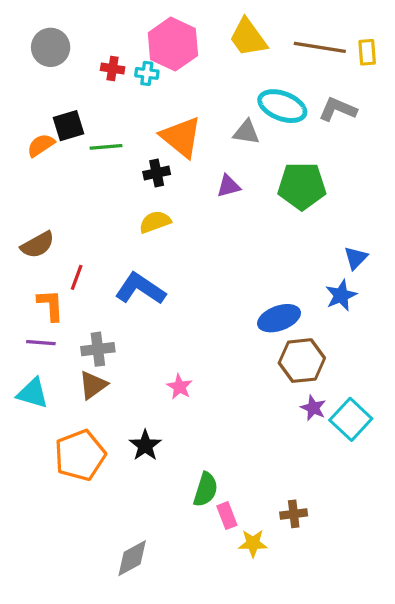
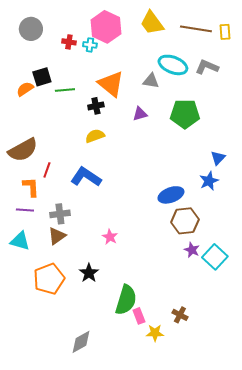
brown semicircle: (38, 245) -> (23, 150), size x1.4
green semicircle: (206, 489) -> (126, 300), size x1.4
brown cross: (294, 514) -> (180, 315), turned 35

